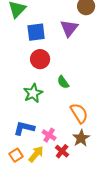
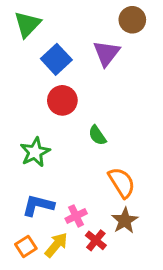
blue square: (36, 32) -> (56, 59), turned -36
green star: (33, 93) -> (35, 152), moved
pink cross: (49, 135) -> (76, 216), turned 32

